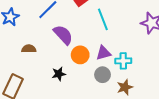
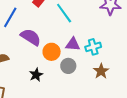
purple triangle: (103, 53) -> (73, 44), turned 35
gray circle: (103, 75) -> (68, 66), moved

